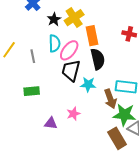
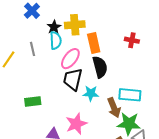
yellow cross: (74, 18) -> (75, 25), turned 30
cyan semicircle: (55, 43) -> (56, 41), moved
gray line: (33, 56) -> (33, 49), moved
pink star: (73, 114) -> (76, 124), size x1.5

